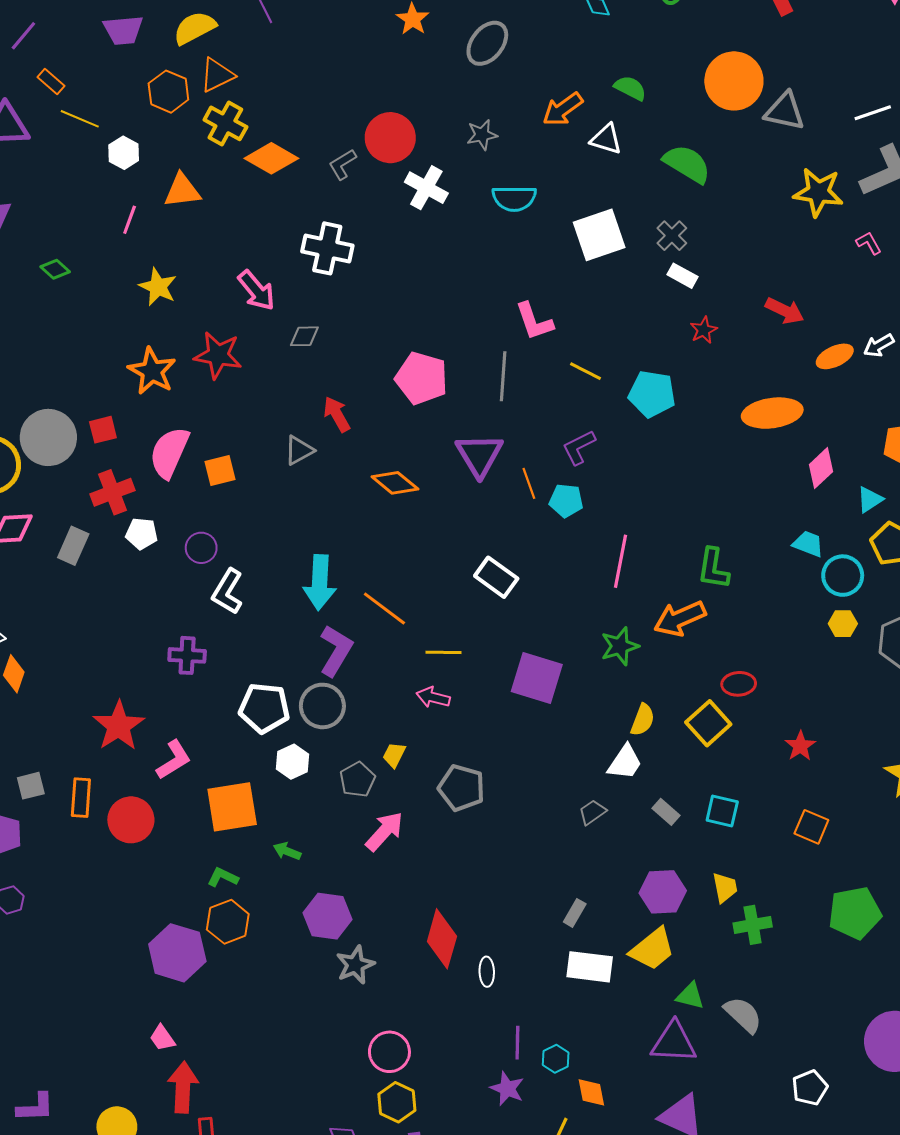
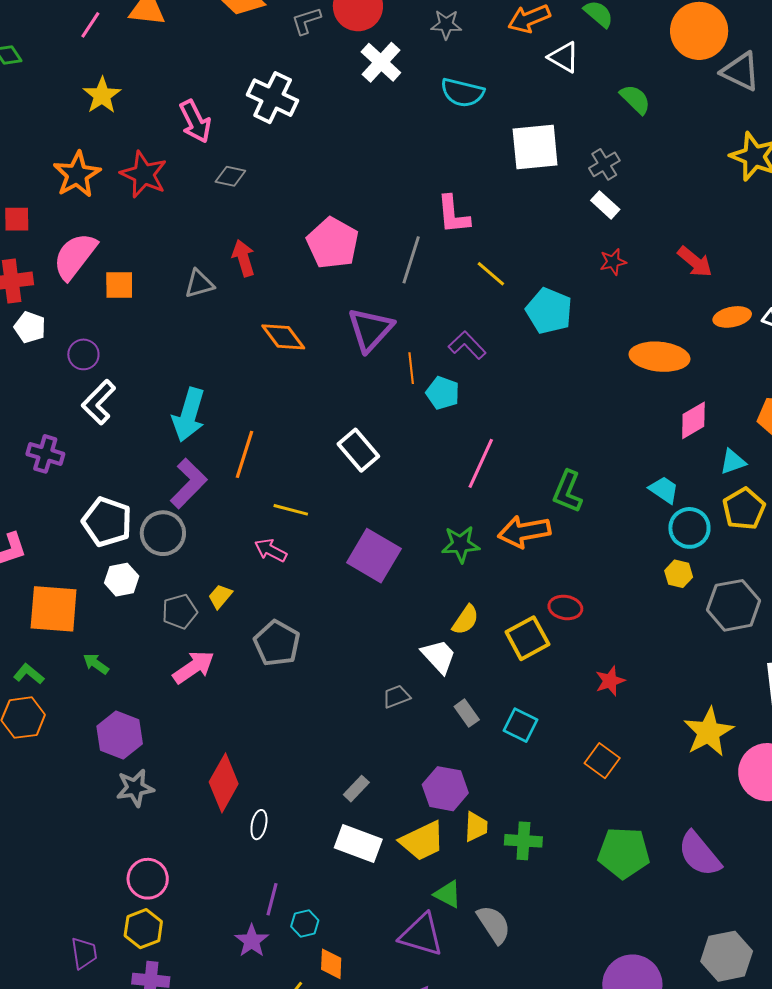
green semicircle: (687, 164) -> (635, 99), size x0.7
purple L-shape: (579, 447) -> (467, 345), turned 60
orange line: (384, 608) -> (244, 454), turned 57
white trapezoid: (625, 762) -> (439, 656), turned -90
yellow trapezoid: (725, 888) -> (476, 827), moved

